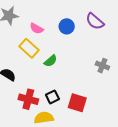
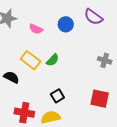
yellow rectangle: (29, 48) -> (31, 60), moved
red cross: (28, 99) -> (24, 113), moved
red square: (77, 103) -> (100, 99), moved

